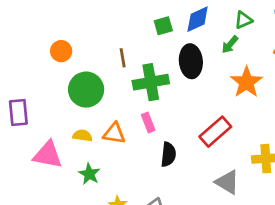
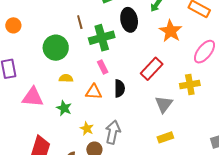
orange circle: (61, 51) -> (13, 25), moved
orange triangle: (114, 133) -> (94, 92), moved
yellow semicircle: (82, 136) -> (66, 78), moved
gray triangle: (227, 182) -> (164, 104), turned 42

